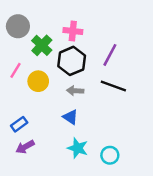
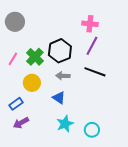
pink cross: (73, 31) -> (90, 24), moved
green cross: (42, 45) -> (35, 57), moved
yellow circle: (38, 81) -> (32, 83), moved
cyan star: (78, 148) -> (65, 124), turned 30

